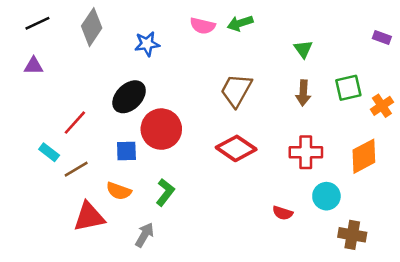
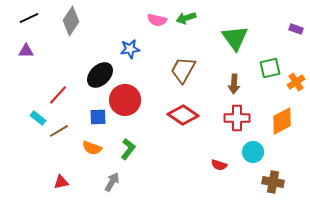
blue star: (147, 44) -> (130, 49), moved
green triangle: (303, 49) -> (235, 38), size x1.8
brown arrow: (303, 93) -> (234, 84), moved
red triangle: (89, 217) -> (61, 182), moved, size x0.6

